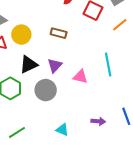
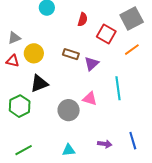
purple triangle: (55, 65) -> (92, 64), moved
gray circle: (46, 90) -> (69, 110), moved
cyan triangle: (62, 130) -> (69, 150), turned -32

